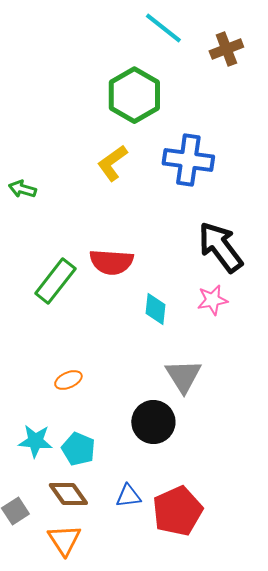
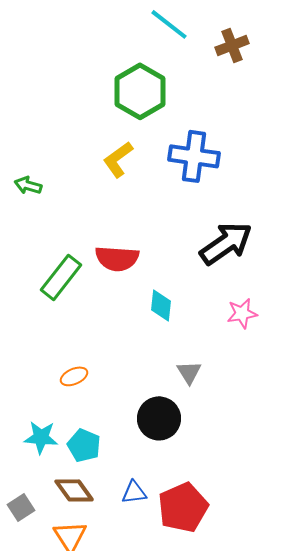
black arrow: (220, 247) -> (226, 243), turned 92
pink star: (212, 300) -> (242, 313), moved
gray triangle: (183, 376) -> (189, 372), size x0.7

